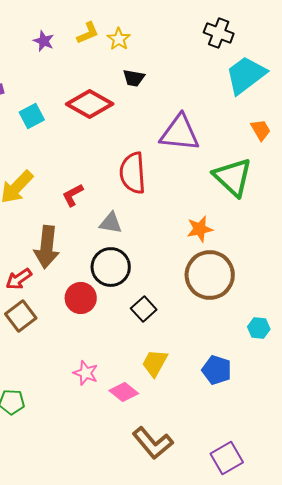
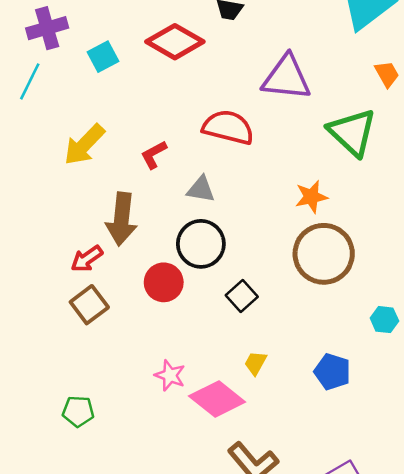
red semicircle: (133, 173) -> (228, 127), turned 108
yellow trapezoid: (155, 363) -> (255, 363), size x0.7
pink diamond: (124, 392) -> (217, 399), size x1.5

